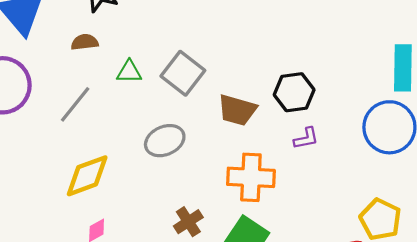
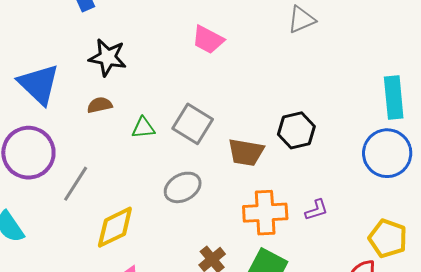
gray line: (75, 104) -> (76, 184), moved
purple L-shape: (306, 138) -> (316, 210), moved

